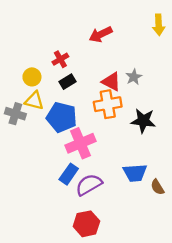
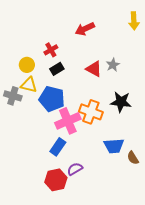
orange cross: (108, 104) -> (91, 112), moved, turned 30
purple semicircle: (89, 185) -> (75, 169), moved, size x0.7
red hexagon: (86, 224) -> (56, 180), moved

